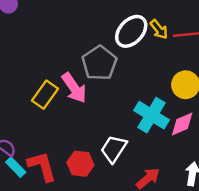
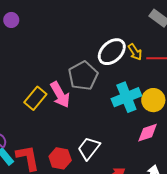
cyan cross: (152, 115) -> (126, 97), moved, turned 32

